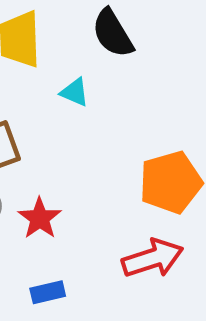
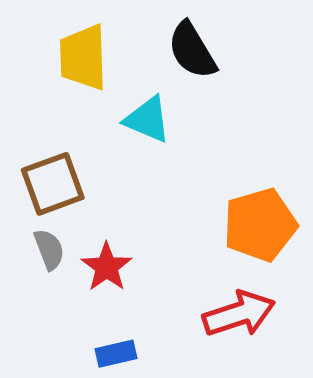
cyan triangle: (75, 92) -> (148, 119), size x1.4

